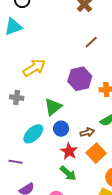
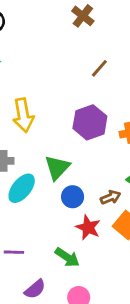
yellow arrow: (34, 68) -> (23, 115), turned 120
cyan ellipse: (33, 134) -> (22, 188), moved
green arrow: (68, 173) -> (67, 257), moved

